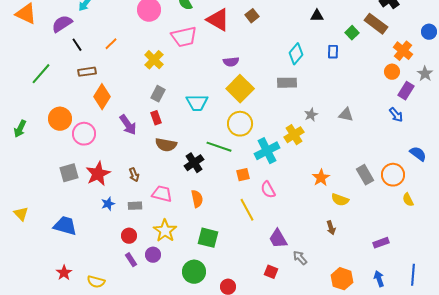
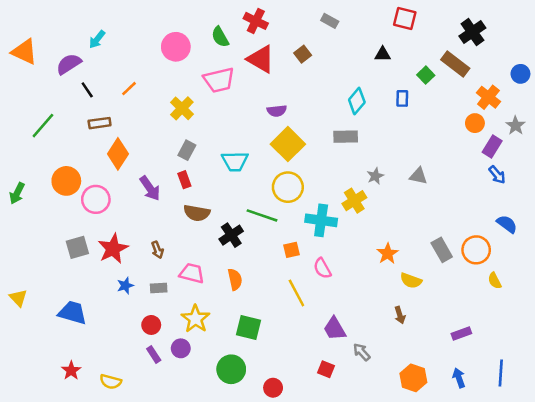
blue arrow: (396, 115) -> (497, 175), moved
cyan cross: (267, 151) -> (321, 220), turned 35

